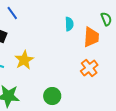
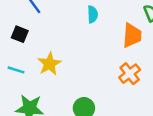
cyan semicircle: (69, 24) -> (93, 14), moved

